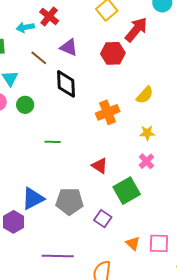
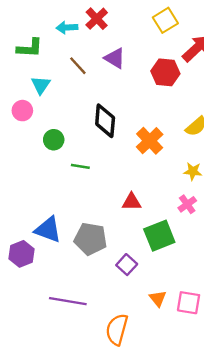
black diamond: (66, 84) -> (105, 121), moved
green circle: (25, 105) -> (54, 140), moved
orange cross: (108, 112) -> (150, 141), turned -30
red triangle: (100, 166) -> (132, 202), turned -42
blue triangle: (33, 199) -> (48, 230), turned 40

